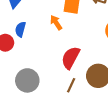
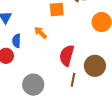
orange arrow: (56, 23) -> (40, 33), moved

